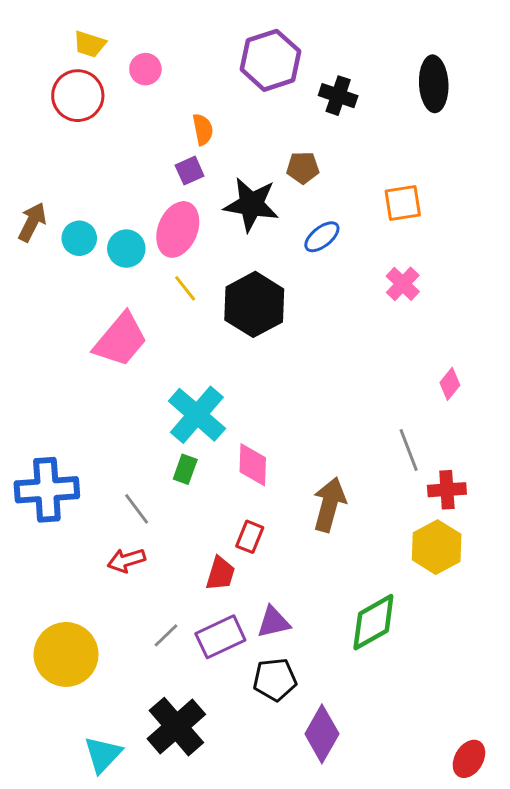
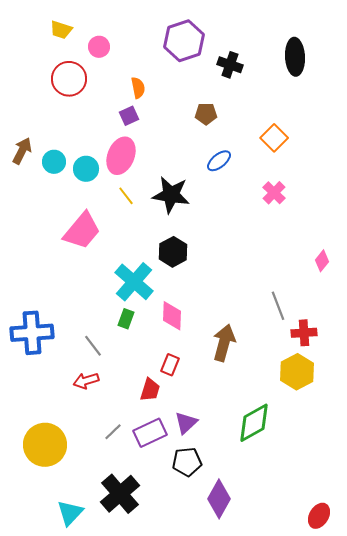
red circle: (78, 96) -> (69, 79), moved
orange square: (403, 203) -> (274, 138), turned -36
black star: (251, 204) -> (171, 195), moved
black hexagon: (254, 304) -> (173, 252), moved, size x0.7
pink diamond: (450, 384) -> (322, 261), moved
purple triangle: (273, 622) -> (186, 423), turned -30

